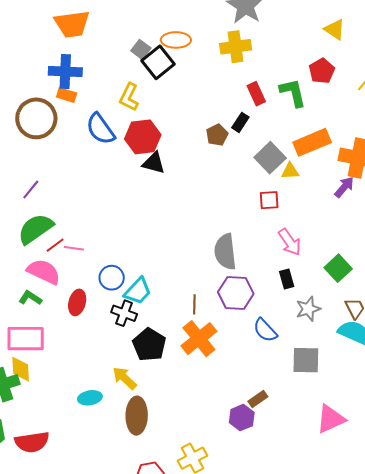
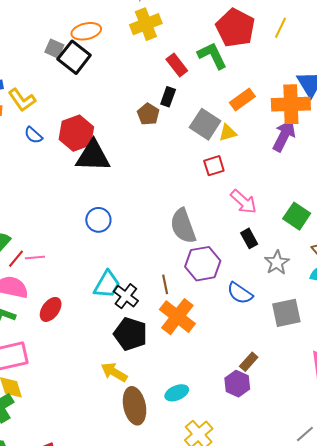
red pentagon: (322, 71) -> (235, 28), size x1.5
yellow L-shape: (129, 97) -> (22, 100), moved, turned -48
blue semicircle: (100, 129) -> (33, 135), size x0.6
orange rectangle: (312, 142) -> (242, 100), size x0.7
black triangle: (154, 163) -> (93, 156), size x1.5
purple arrow: (344, 187) -> (284, 136), size x1.4
blue circle: (112, 278) -> (98, 220), moved
red ellipse: (77, 302) -> (51, 309), turned 35
black cross: (124, 313) -> (126, 296), moved, turned 30
cyan ellipse: (90, 398) -> (177, 393), moved

